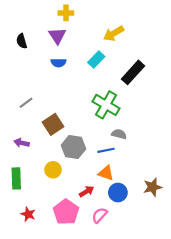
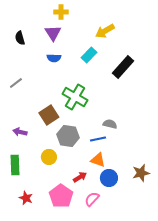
gray line: (26, 103) -> (16, 83), moved
green cross: (106, 105) -> (75, 97), moved

